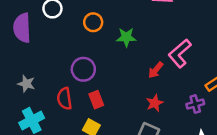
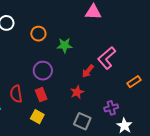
purple circle: (83, 69) -> (43, 71), moved
red star: (155, 103) -> (77, 92), moved
purple cross: (195, 104) -> (111, 108), moved

